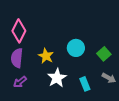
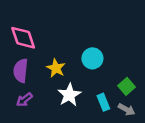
pink diamond: (19, 31) -> (23, 38), turned -45
green square: (104, 54) -> (126, 86), moved
gray arrow: (109, 78) -> (126, 109), moved

